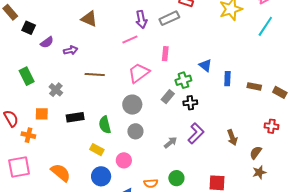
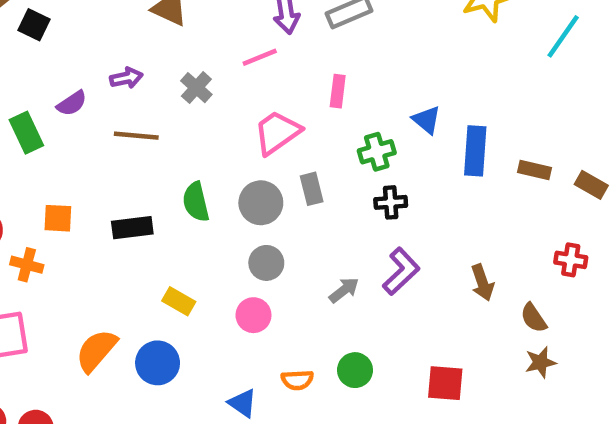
purple semicircle: (47, 42) -> (72, 103), moved
brown line: (95, 74) -> (136, 136), moved
blue rectangle: (227, 79) -> (475, 151), size x1.5
gray cross: (56, 90) -> (196, 88), moved
gray rectangle: (168, 97) -> (312, 189), moved, turned -56
green semicircle: (105, 125) -> (196, 202), moved
brown semicircle: (256, 153) -> (534, 318), turned -72
pink circle: (124, 160) -> (253, 315), moved
orange semicircle: (61, 173) -> (96, 351), turned -90
blue circle: (101, 176) -> (158, 363), moved

